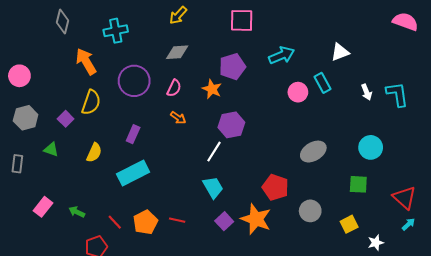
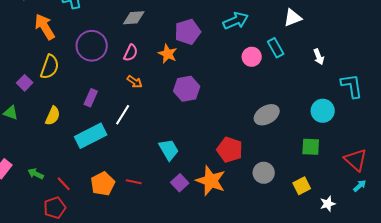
cyan L-shape: (397, 94) -> (352, 86), moved
white line: (214, 152) -> (123, 115), moved
red line: (115, 222) -> (64, 184), moved

